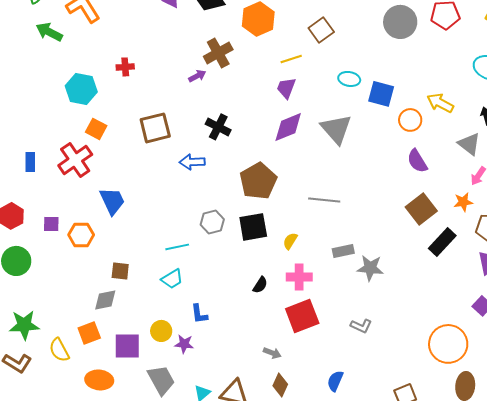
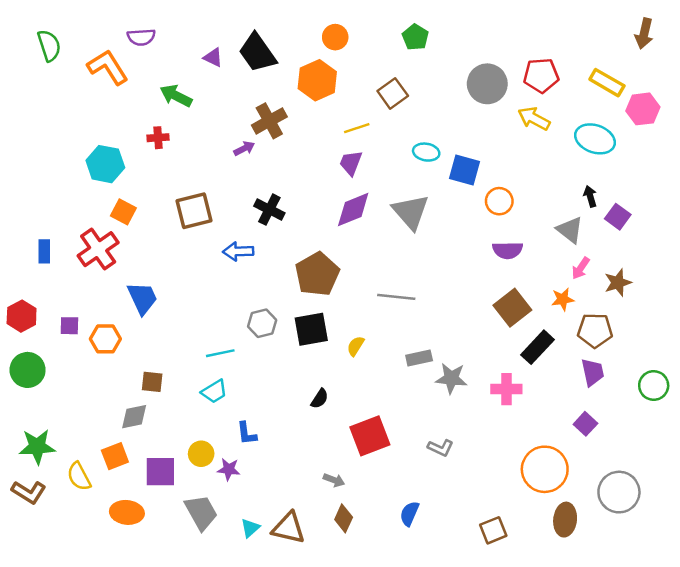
green arrow: (49, 32) -> (176, 96), moved
yellow arrow: (440, 103) -> (534, 119), moved
purple semicircle: (417, 161) -> (508, 250), turned -60
pink cross: (299, 277) -> (506, 389), moved

